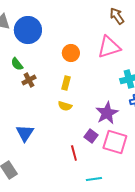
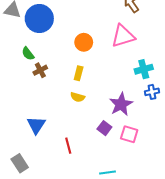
pink square: (115, 142) -> (129, 134), size x0.7
red line: (74, 153) -> (68, 146), moved

